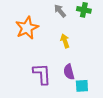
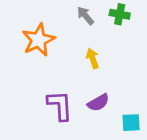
purple semicircle: (69, 72) -> (98, 103), turned -105
cyan square: (82, 86) -> (131, 123), moved

